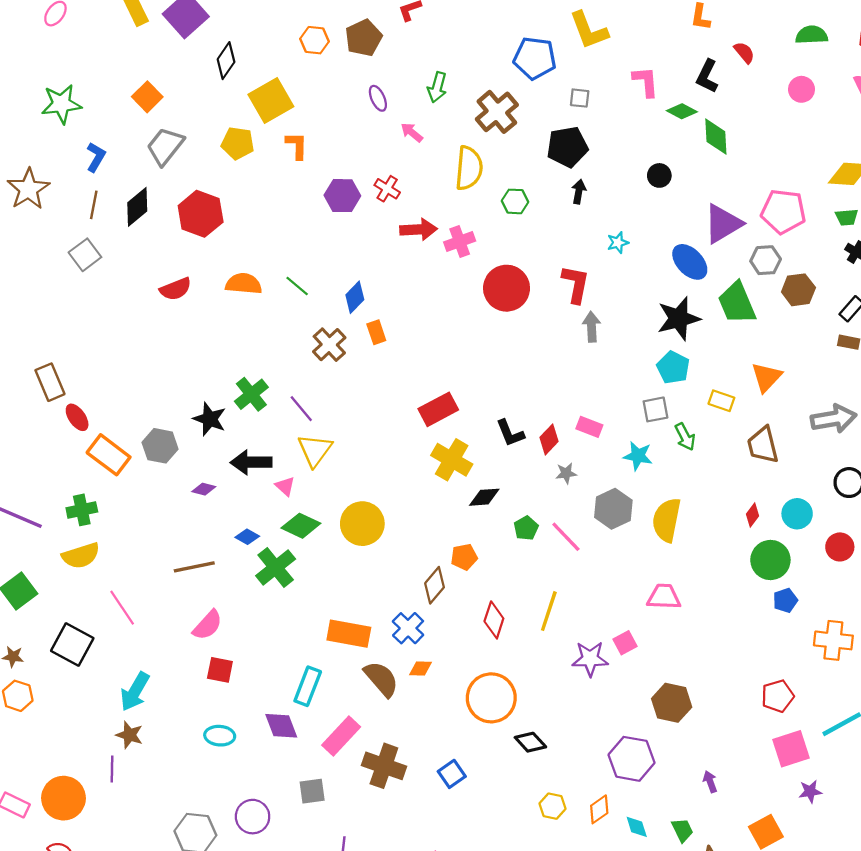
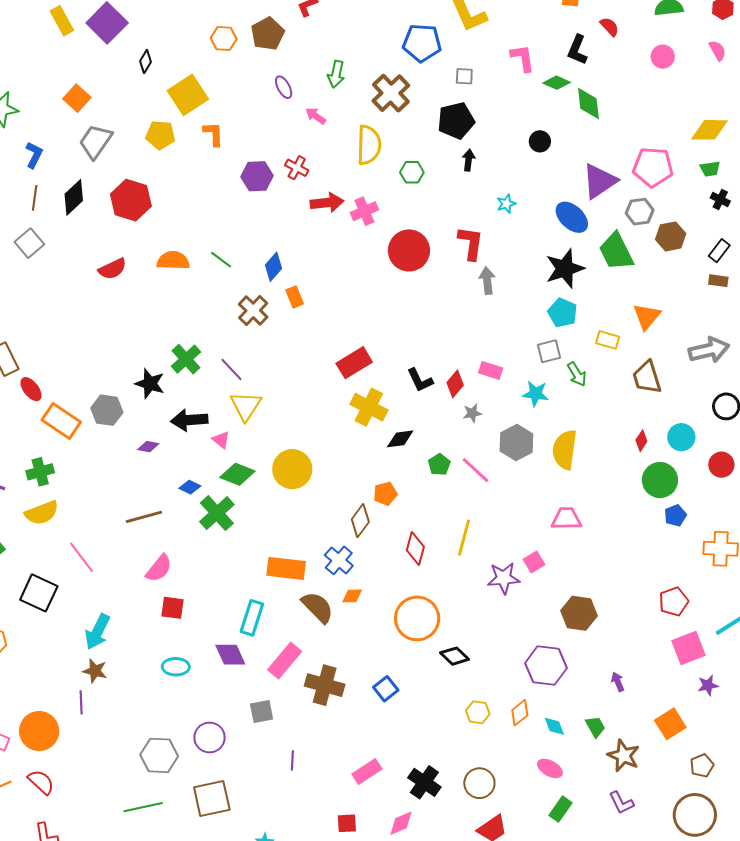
black diamond: (226, 61) -> (146, 61), size x0.7

